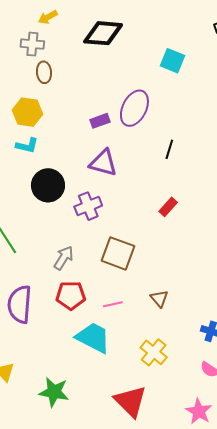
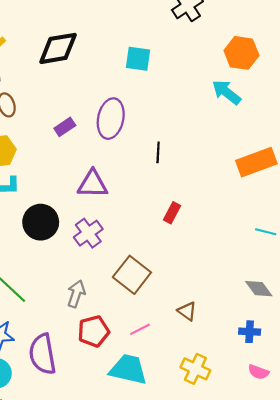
purple rectangle: (100, 121) -> (65, 127), moved
brown square: (118, 253) -> (132, 275), turned 32

